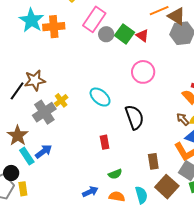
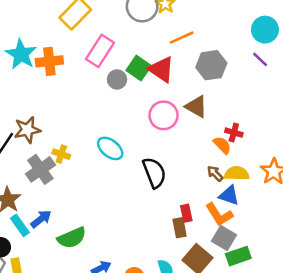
brown triangle: (177, 16) -> (196, 107), moved
gray circle: (106, 34) -> (117, 79), moved
red triangle: (142, 35) -> (161, 69), size x1.6
yellow cross: (61, 100) -> (61, 154), turned -32
red rectangle: (105, 142) -> (186, 213), moved
green semicircle: (115, 174) -> (72, 238), moved, size x1.6

